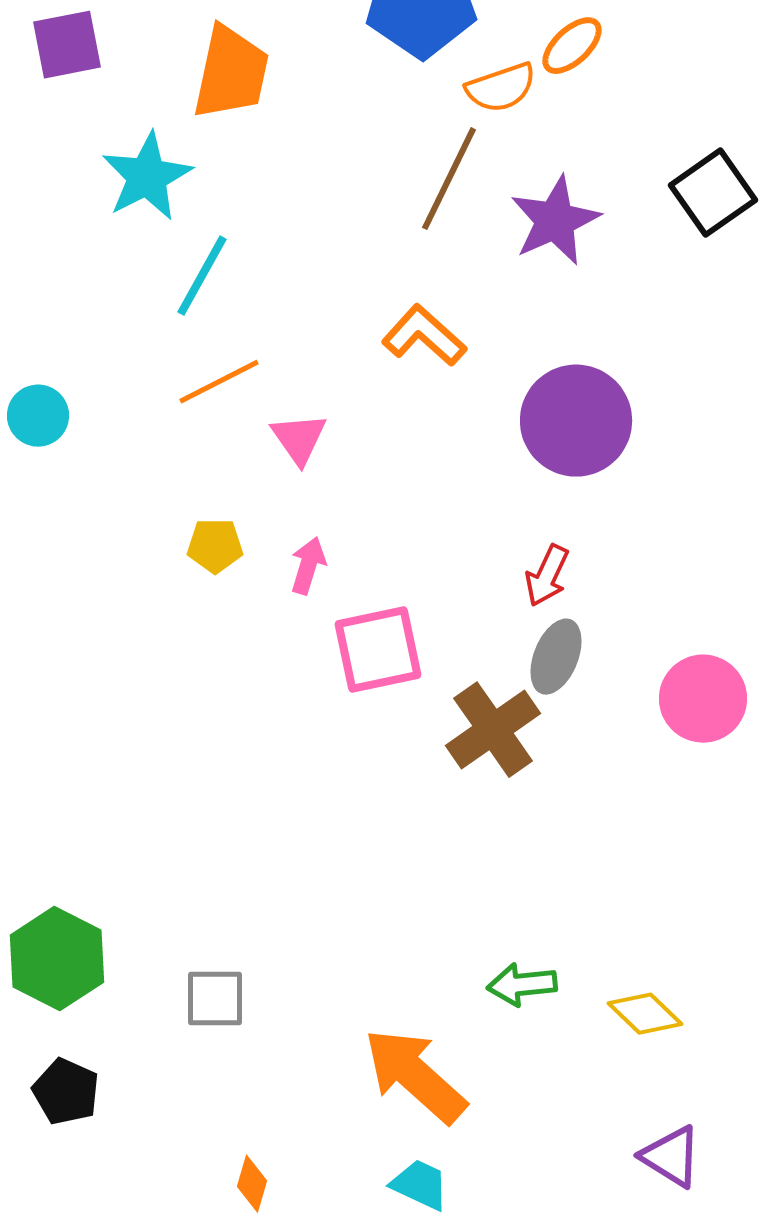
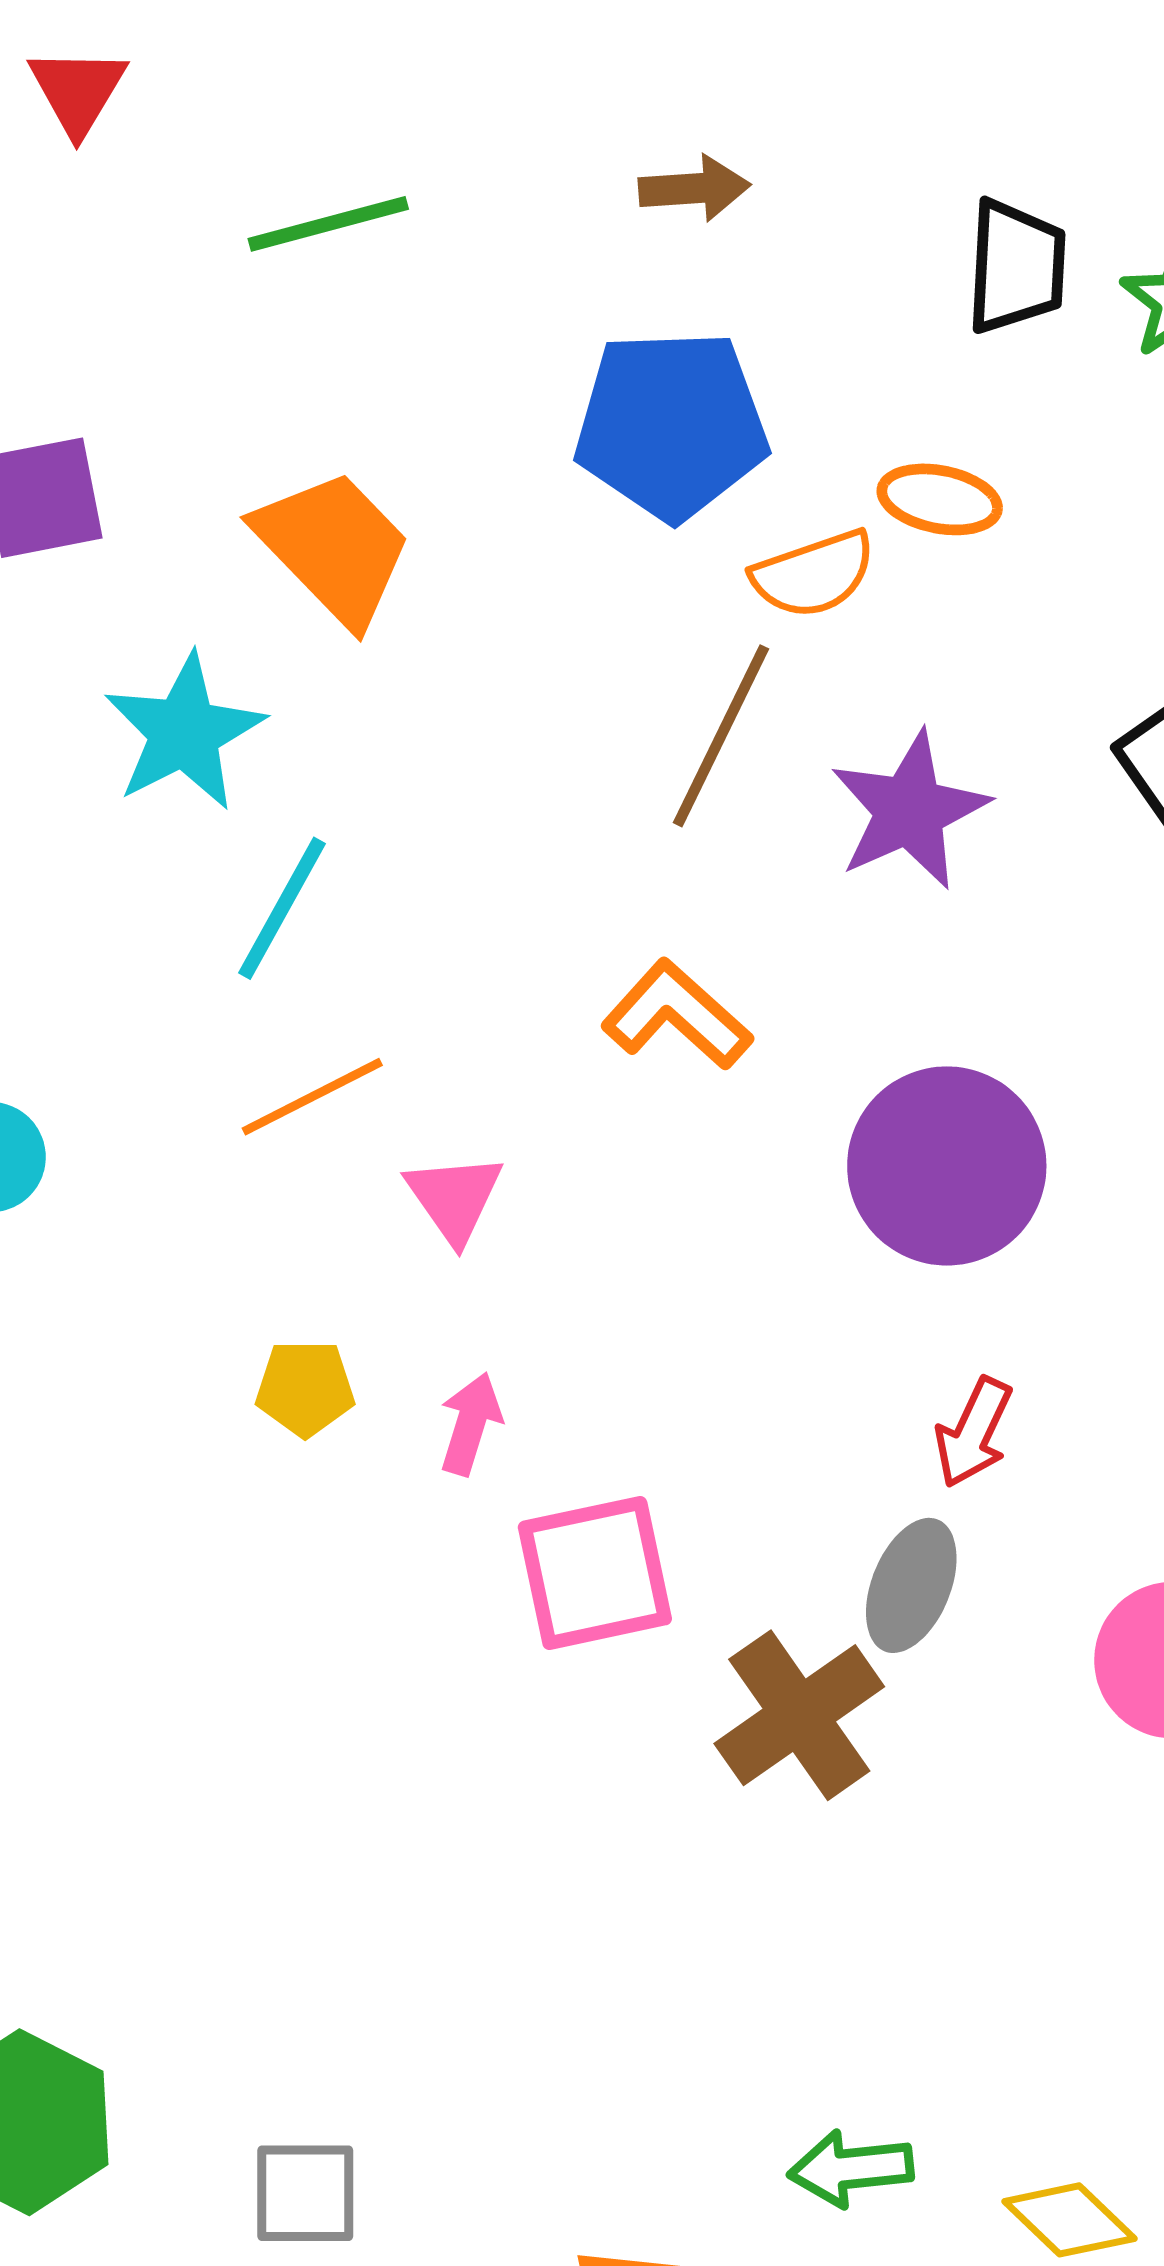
orange ellipse: (572, 46) -> (940, 499), turned 54
orange trapezoid: (231, 73) -> (334, 547), turned -56
red arrow: (547, 576) -> (973, 1433), moved

